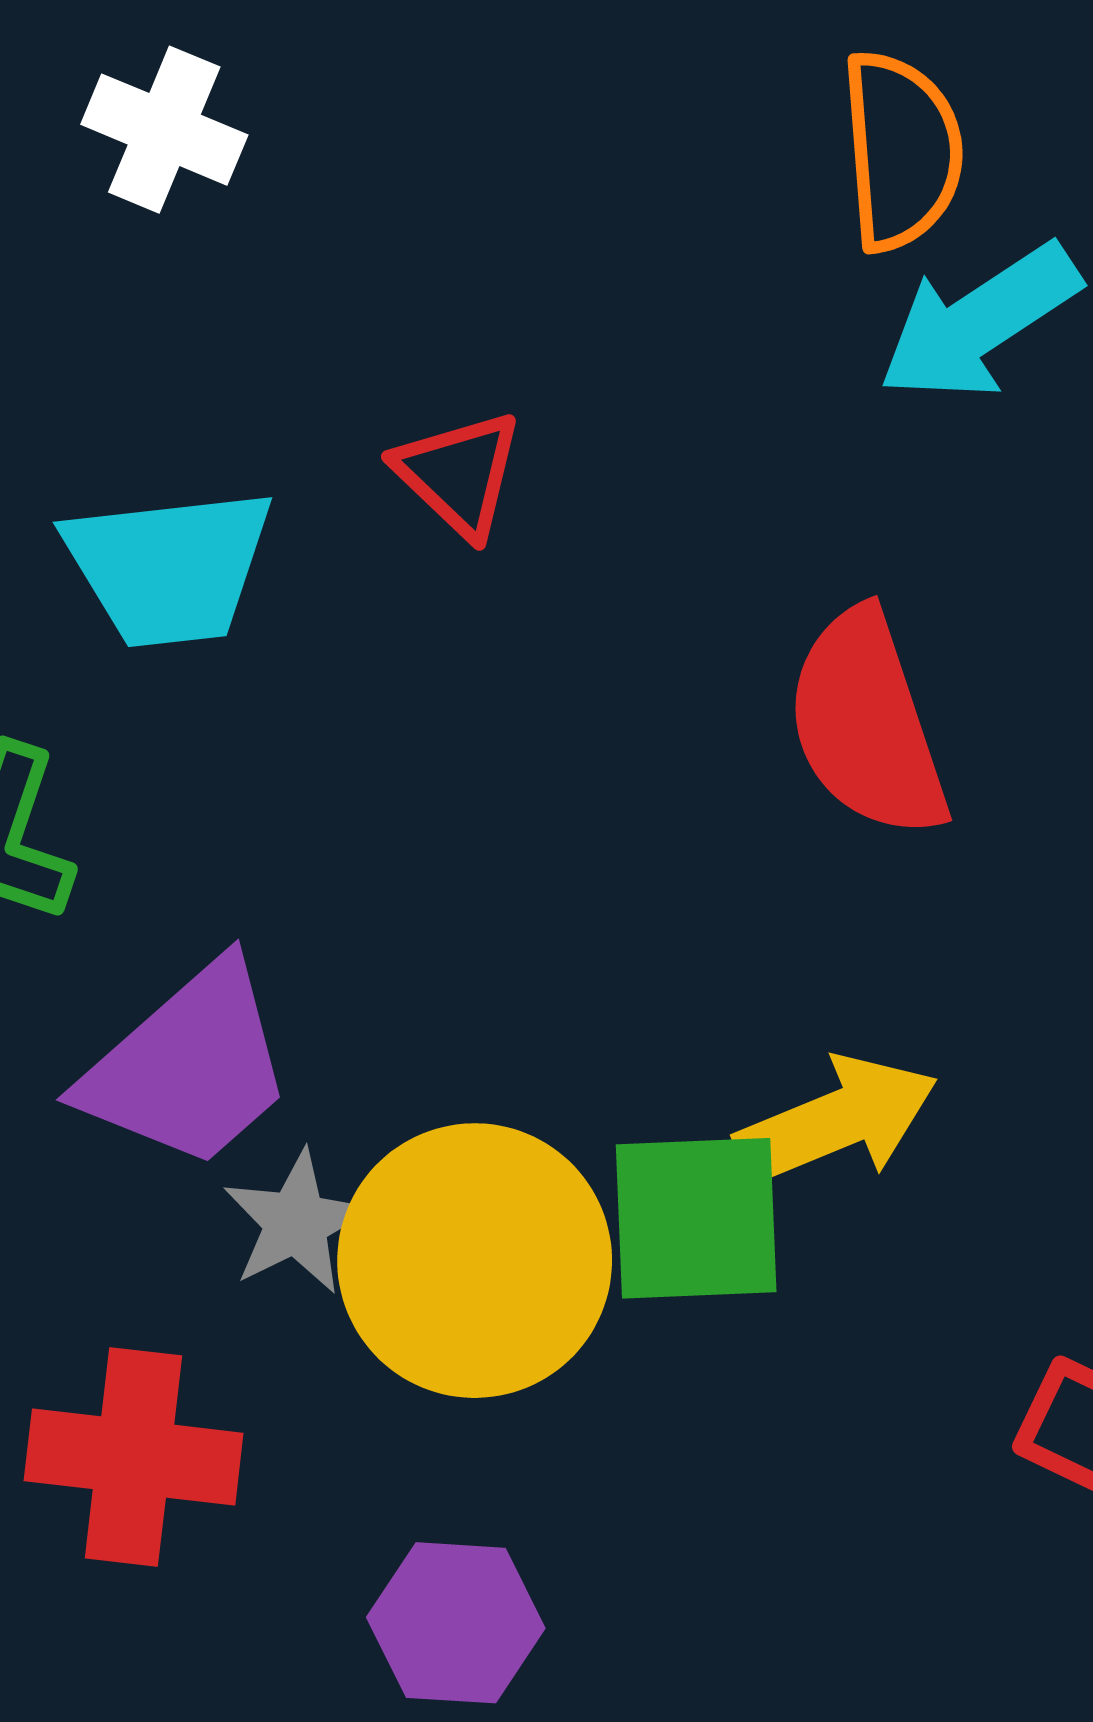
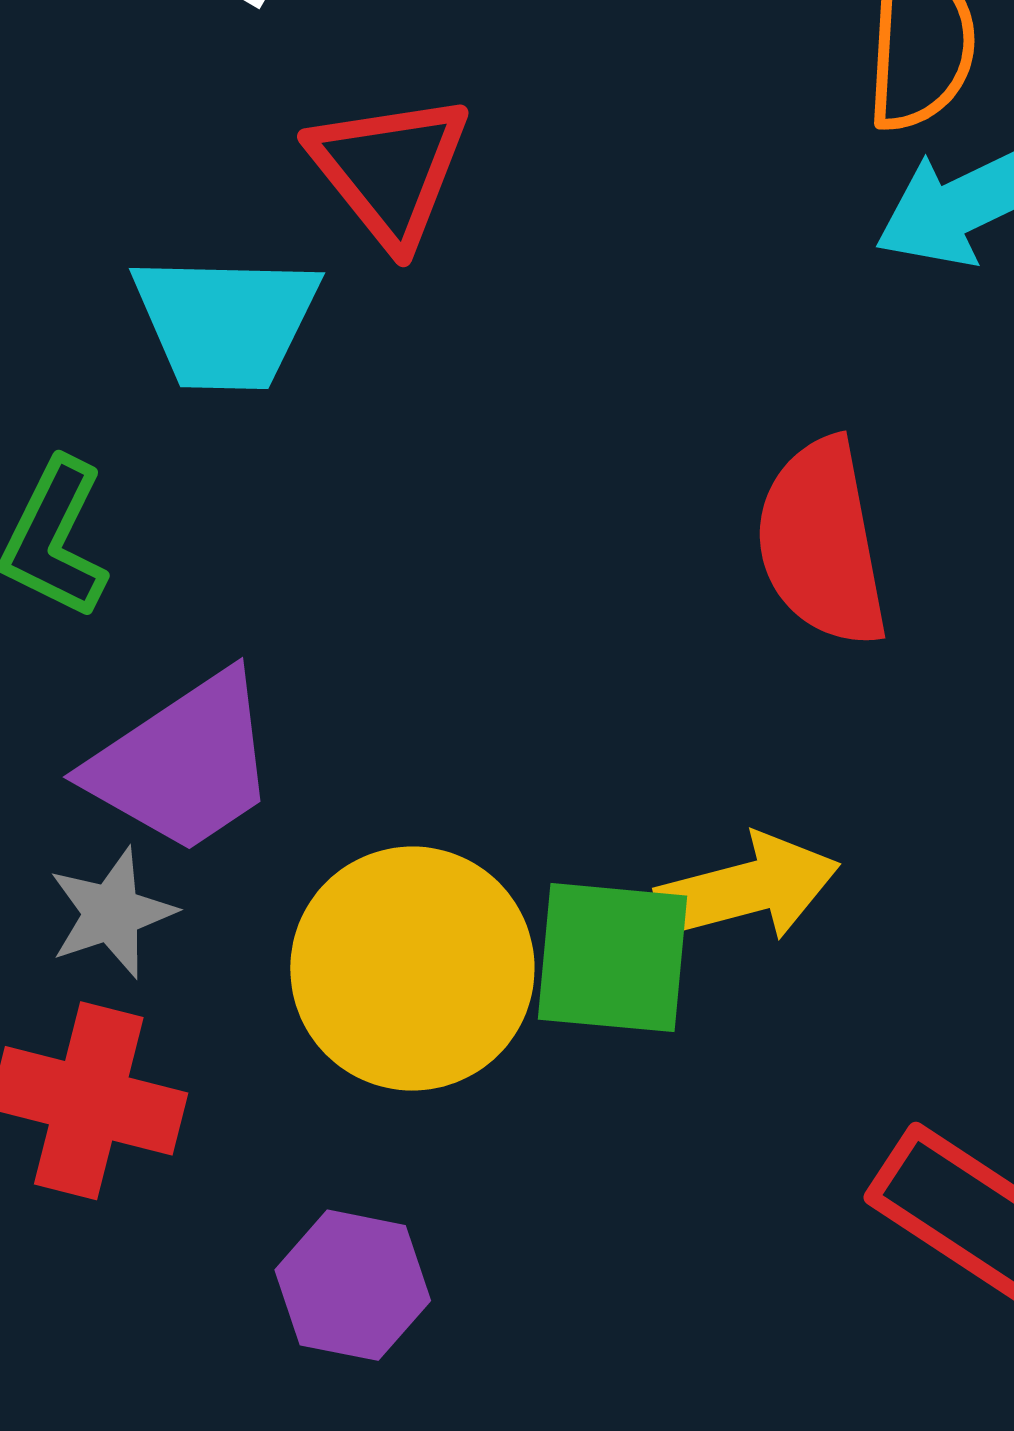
red triangle: (459, 474) -> (390, 169), moved, size x1.4
gray star: (296, 1222) -> (112, 913), moved

